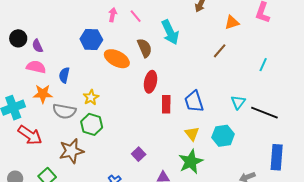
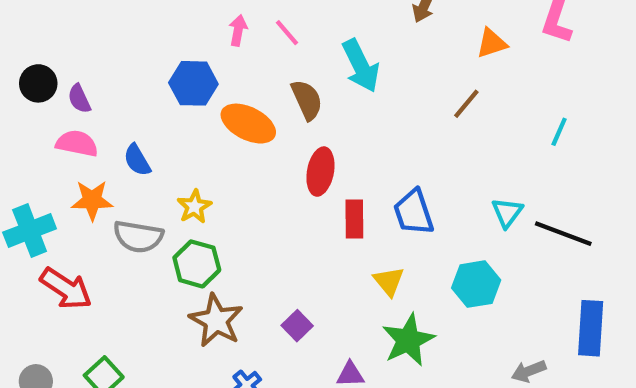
blue semicircle: (64, 75) -> (137, 160), turned -42
yellow triangle: (192, 134) -> (389, 281), moved
brown star: (71, 151) -> (216, 320), moved, turned -30

